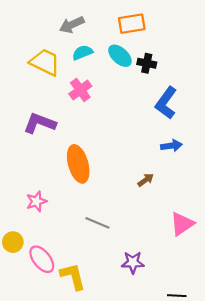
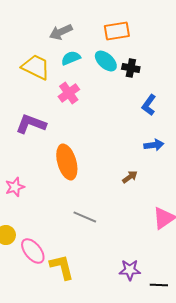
blue L-shape: (166, 103) -> (149, 105), size x0.7
pink star: (36, 201) -> (15, 187), moved
purple star: (133, 262) -> (130, 270), moved

